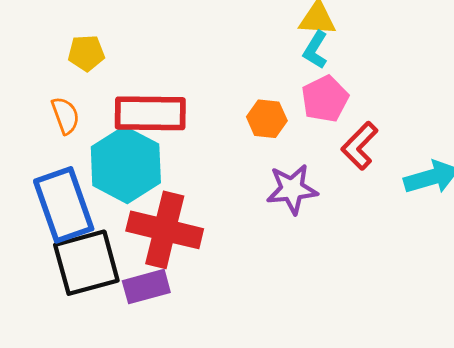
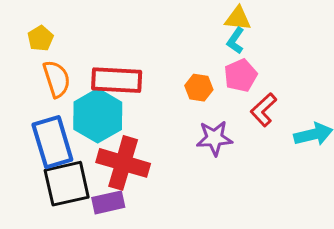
yellow pentagon: (86, 53) -> (40, 38), moved, turned -30
orange semicircle: (65, 116) -> (57, 79), size x1.4

